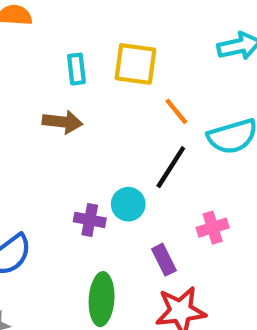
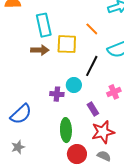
yellow square: (135, 64) -> (67, 44), moved
cyan rectangle: (76, 69) -> (44, 25), size x1.6
orange line: (176, 111) -> (92, 29), moved

